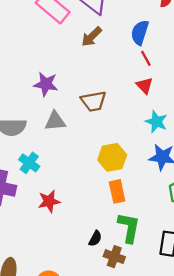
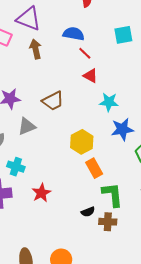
blue semicircle: (140, 32) -> (74, 34), turned 100
brown arrow: (92, 37) -> (36, 49), turned 138
black semicircle: (95, 239) -> (88, 212), turned 56

